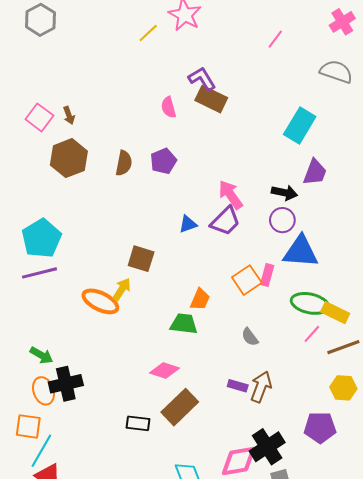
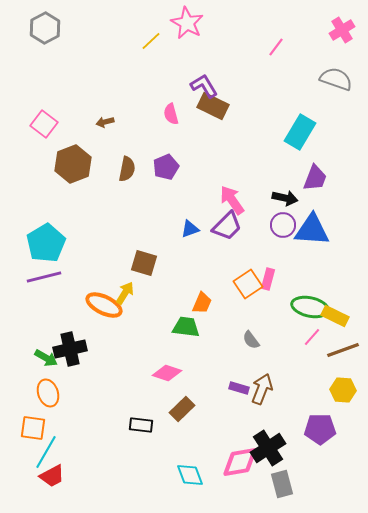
brown arrow: (69, 115) -> (105, 122), moved, turned 96
blue triangle: (301, 252) -> (312, 230), moved
black cross: (66, 384) -> (70, 349), moved
brown rectangle: (180, 407) -> (182, 409), size x0.7

